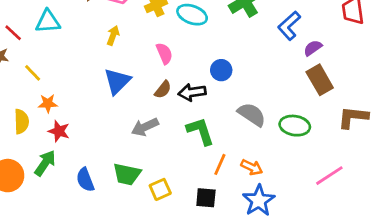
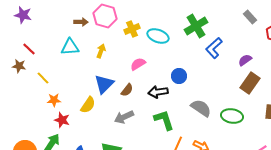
cyan triangle: (48, 22) -> (70, 47), moved
blue L-shape: (289, 26) -> (214, 48), moved
pink semicircle: (164, 53) -> (138, 64), turned -98
brown rectangle: (320, 80) -> (250, 83), turned 65
brown semicircle: (163, 90) -> (127, 90), moved
yellow semicircle: (21, 121) -> (88, 105), moved, turned 36

